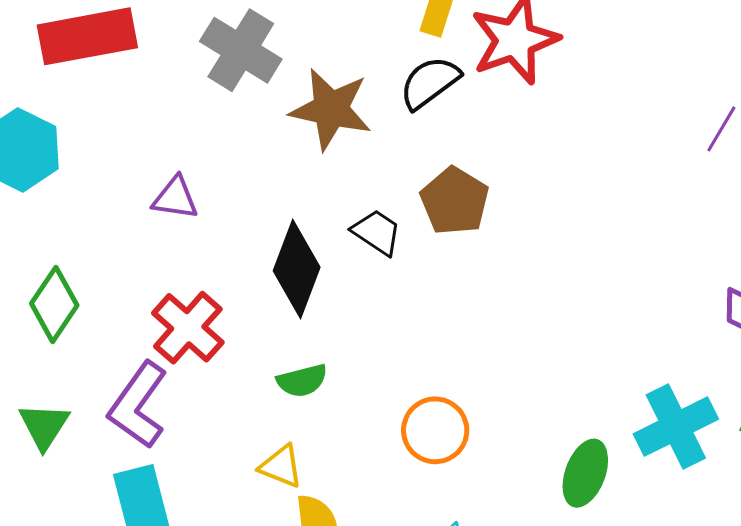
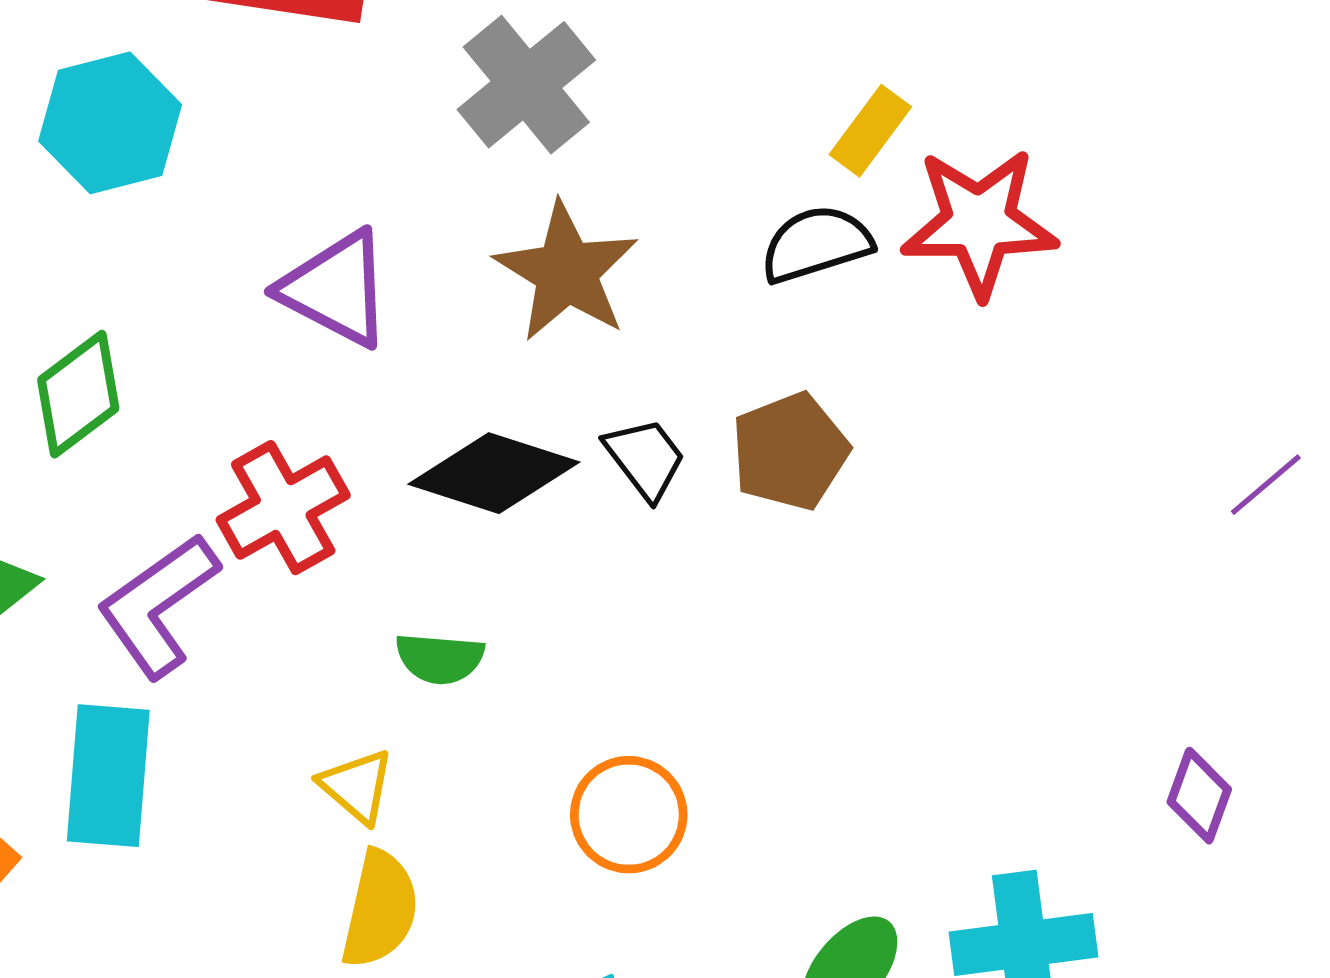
brown star: (331, 109) -> (566, 272), moved
purple triangle: (175, 198) -> (336, 289), size x1.5
black diamond: (297, 269) -> (494, 473), turned 68

